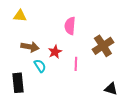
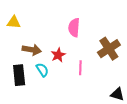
yellow triangle: (20, 16) -> (14, 22), moved
black rectangle: (18, 83) -> (19, 75), moved

